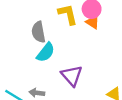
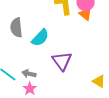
gray semicircle: (38, 32) -> (16, 28), moved

